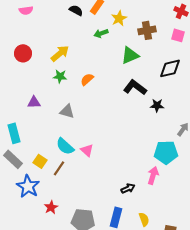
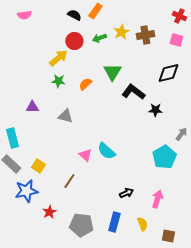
yellow star: (119, 18) -> (121, 32), moved
red circle: (23, 53) -> (74, 41), moved
green triangle: (130, 55) -> (112, 72), moved, turned -36
cyan semicircle: (65, 146) -> (106, 151), moved
cyan pentagon: (166, 152) -> (164, 157), turned -30
brown line: (59, 168) -> (69, 181), moved
pink arrow: (153, 175) -> (157, 199), moved
blue star: (28, 186) -> (26, 191), turned 30

